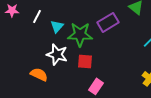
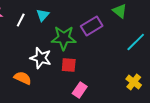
cyan triangle: (57, 26) -> (43, 15), moved

